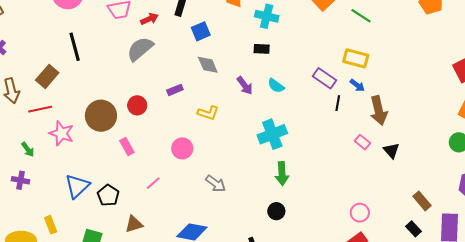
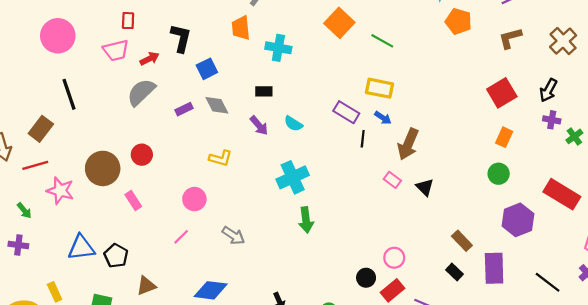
black rectangle: (262, 49) -> (264, 91), moved
purple rectangle: (175, 90) -> (184, 109), moved
brown arrow: (379, 111) -> (408, 144), turned 40
pink line: (153, 183) -> (181, 237), moved
blue triangle: (77, 186) -> (81, 248), turned 40
black circle: (276, 211) -> (366, 278), moved

